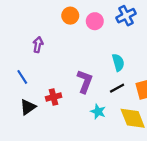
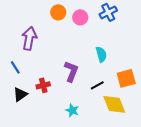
purple arrow: (38, 45) -> (29, 38), size x1.6
black line: (117, 88) -> (97, 85), moved
cyan star: (98, 111) -> (72, 110), moved

